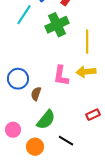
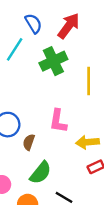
yellow arrow: (86, 72) -> (87, 142), moved

